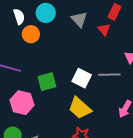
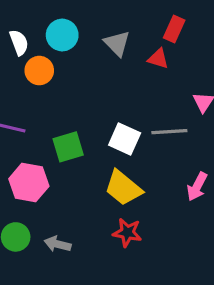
red triangle: (104, 30) -> (158, 59), turned -32

